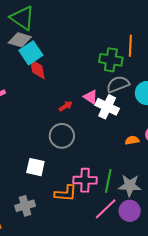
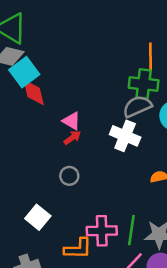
green cross: (111, 60) -> (144, 84), moved
pink triangle: (91, 97) -> (72, 121), moved
gray circle: (62, 136) -> (69, 176), size x0.6
white square: (35, 167) -> (38, 217), turned 30

